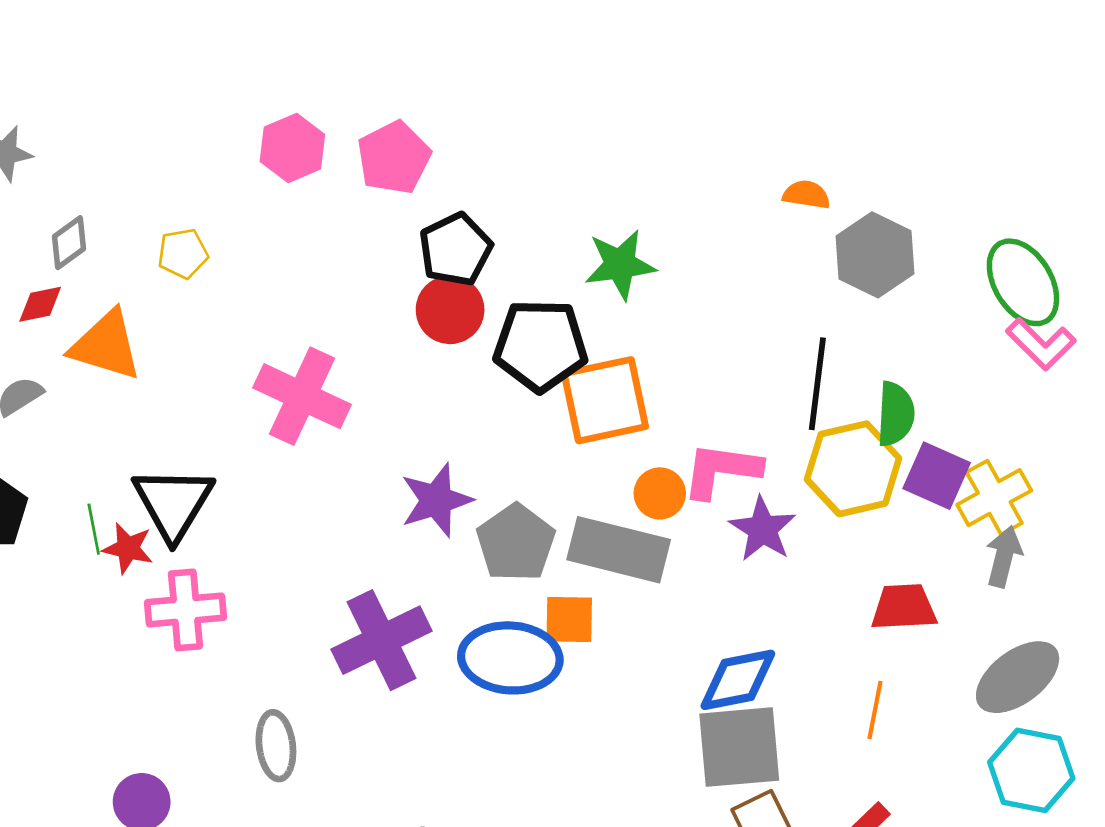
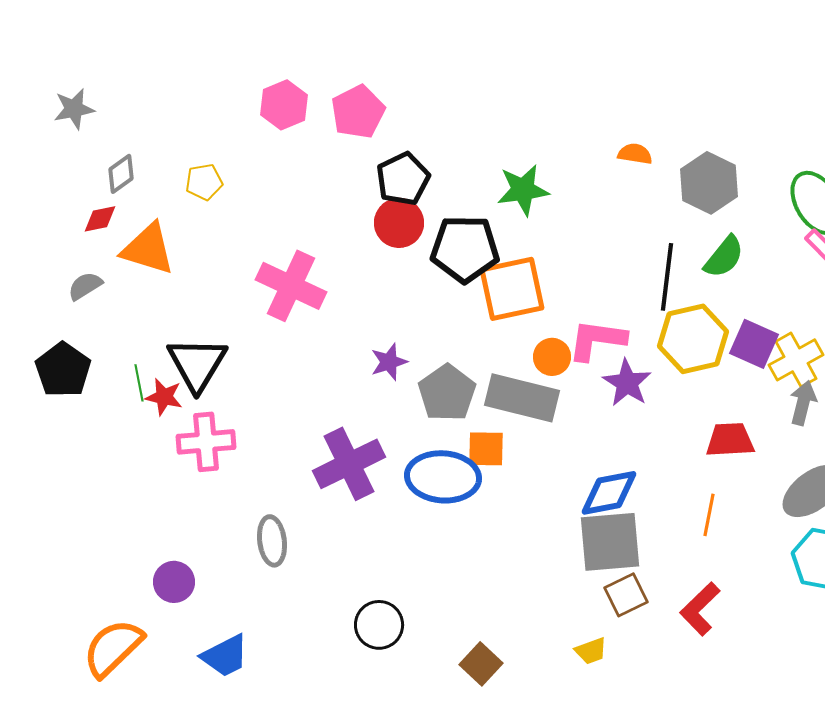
orange semicircle: (806, 195) -> (635, 154), moved
green semicircle: (896, 414) -> (724, 257), moved, turned 36
purple star: (436, 500) -> (389, 362), size x0.7

